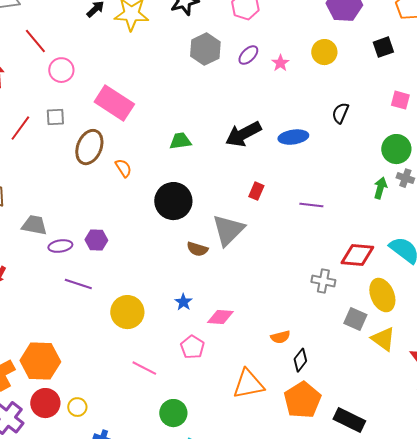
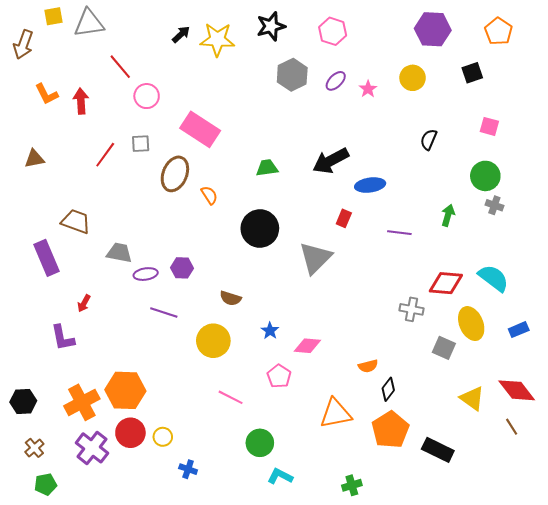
blue ellipse: (293, 137) -> (370, 185), moved
green arrow: (380, 188) -> (448, 215), moved
brown semicircle: (197, 249) -> (231, 298), moved
yellow triangle: (383, 339) -> (472, 398), moved

